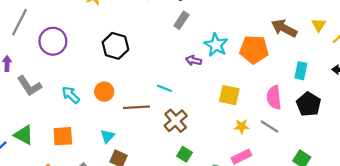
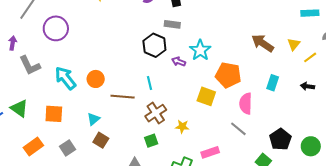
gray rectangle: (181, 20) -> (172, 24), turned 56
black hexagon: (115, 46) -> (154, 45), moved
orange pentagon: (254, 49) -> (228, 75), moved
cyan line: (165, 88) -> (150, 83), turned 48
cyan arrow: (71, 95) -> (65, 78), size x1.4
black pentagon: (309, 104) -> (280, 139), moved
yellow star: (242, 126) -> (182, 127), moved
green square: (184, 154) -> (151, 141), moved, turned 32

